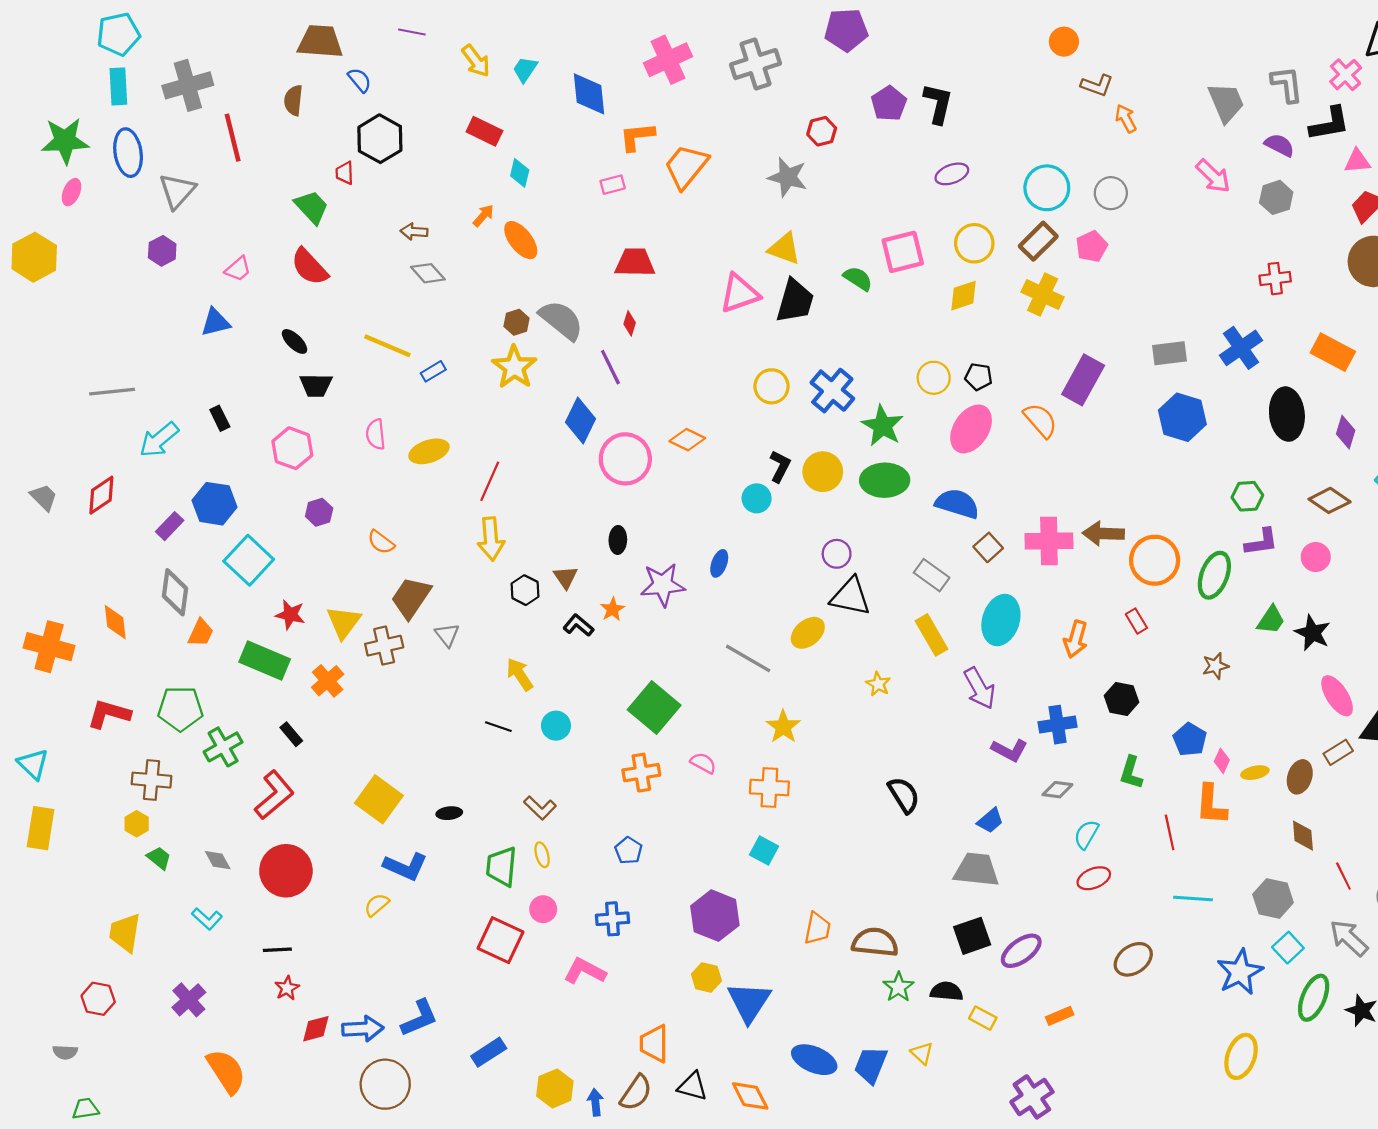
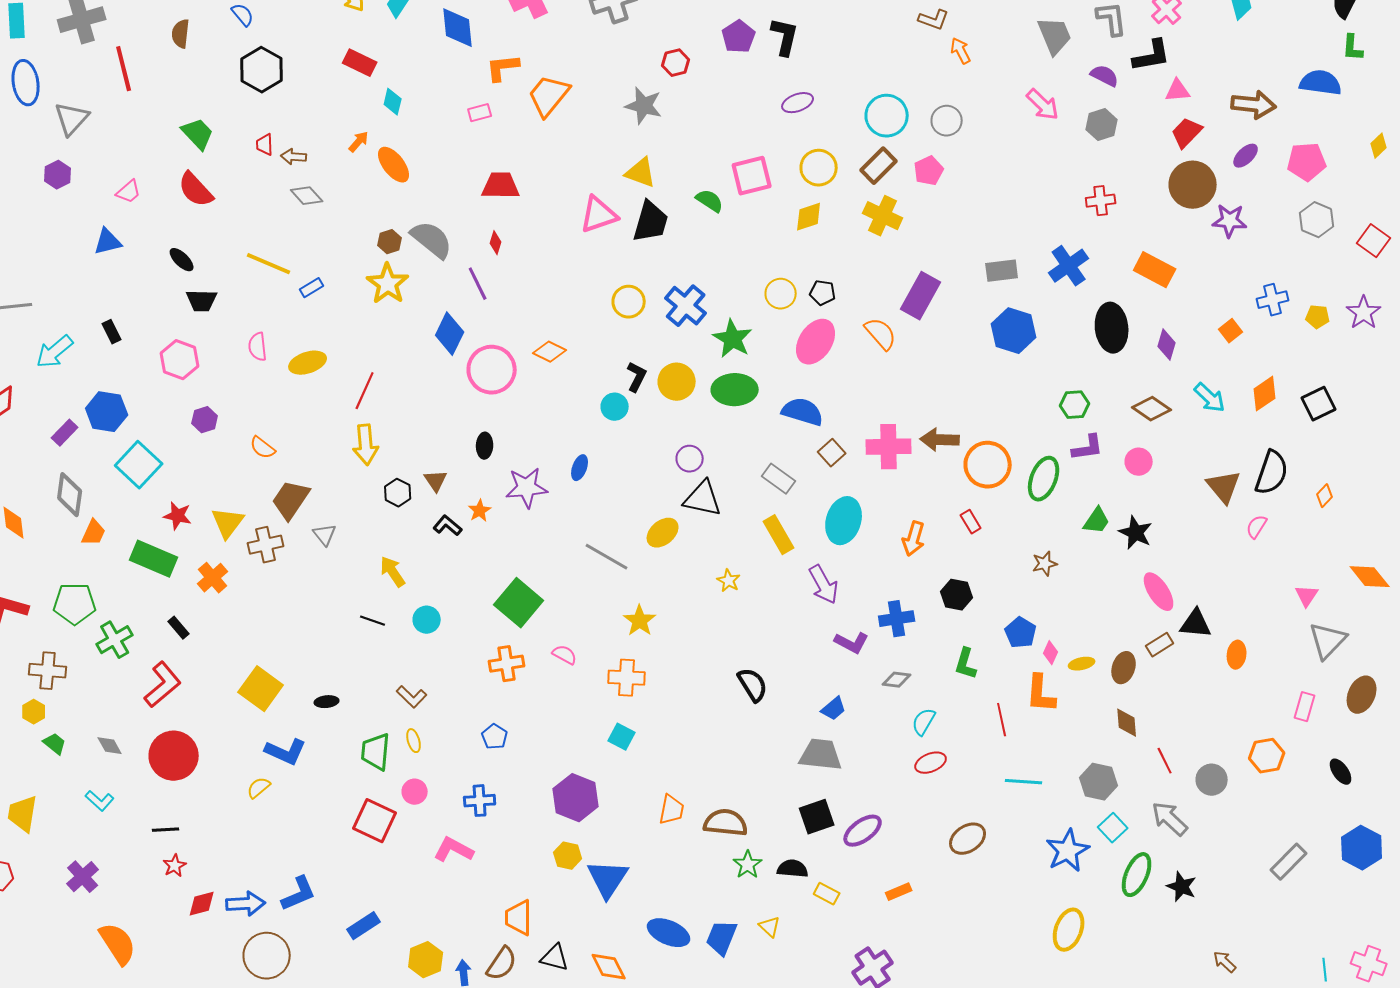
red trapezoid: (345, 173) -> (265, 145), moved

